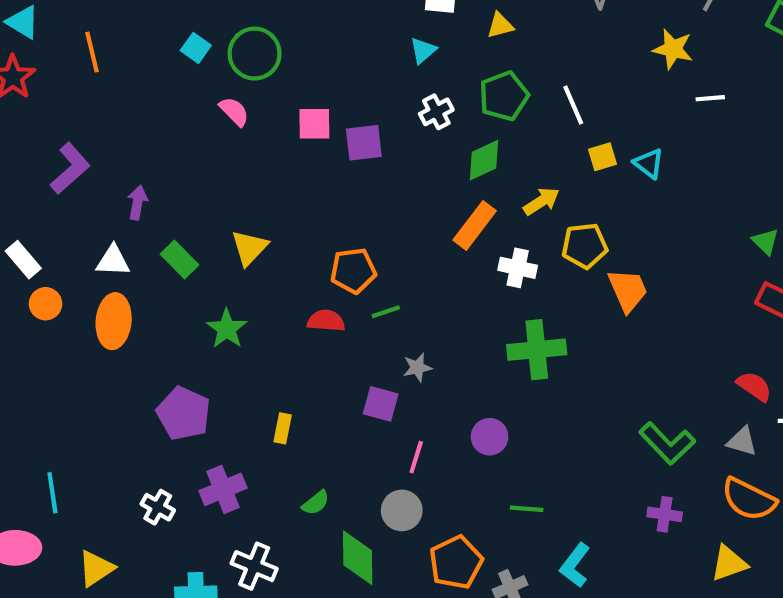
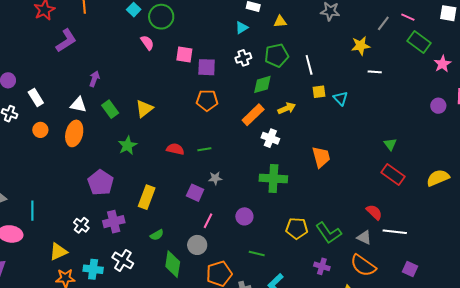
yellow star: (673, 49) -> (361, 46), turned -30
purple L-shape: (70, 168) -> (66, 41), moved
yellow pentagon: (585, 246) -> (297, 228), moved
orange pentagon: (353, 271) -> (207, 100), moved
orange circle: (46, 304) -> (40, 130), moved
yellow rectangle: (283, 428) -> (147, 197), size x1.6
yellow triangle: (96, 568) -> (58, 252), moved

